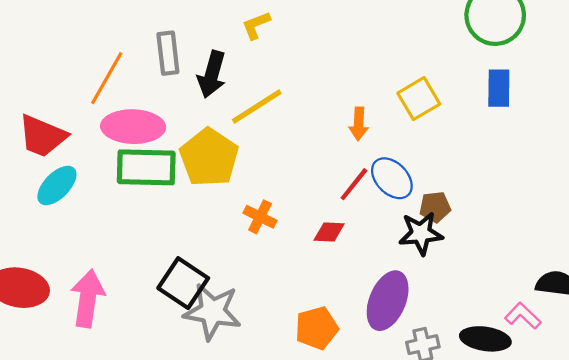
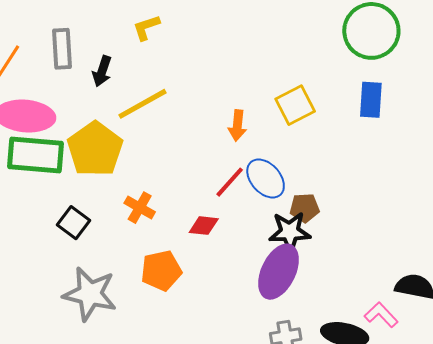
black arrow: (212, 74) -> (102, 71), size x0.7
black square: (183, 283) -> (74, 223), moved, size x0.7
purple ellipse: (388, 301) -> (278, 272), moved
orange pentagon: (317, 328) -> (161, 271), moved

